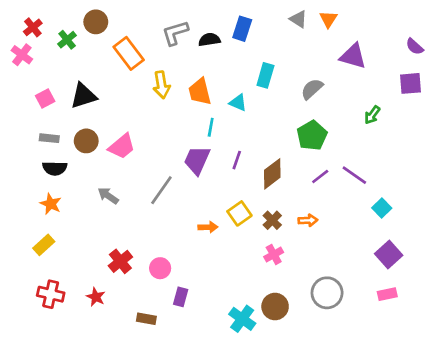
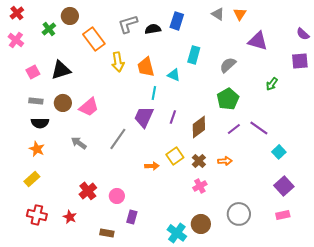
red cross: (33, 27) -> (17, 13), moved

